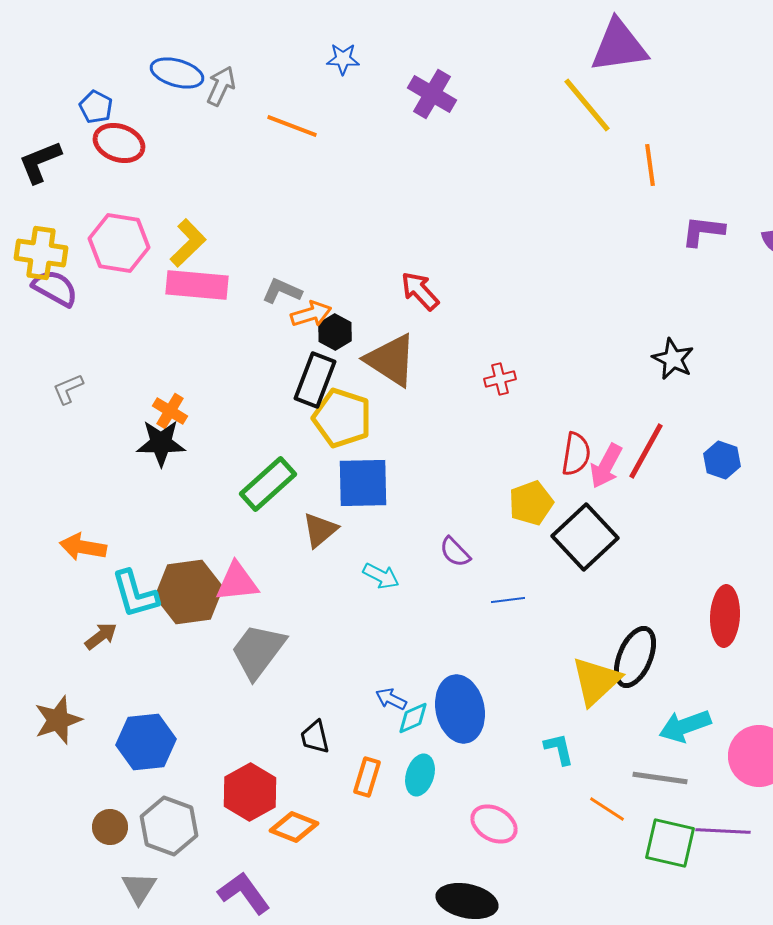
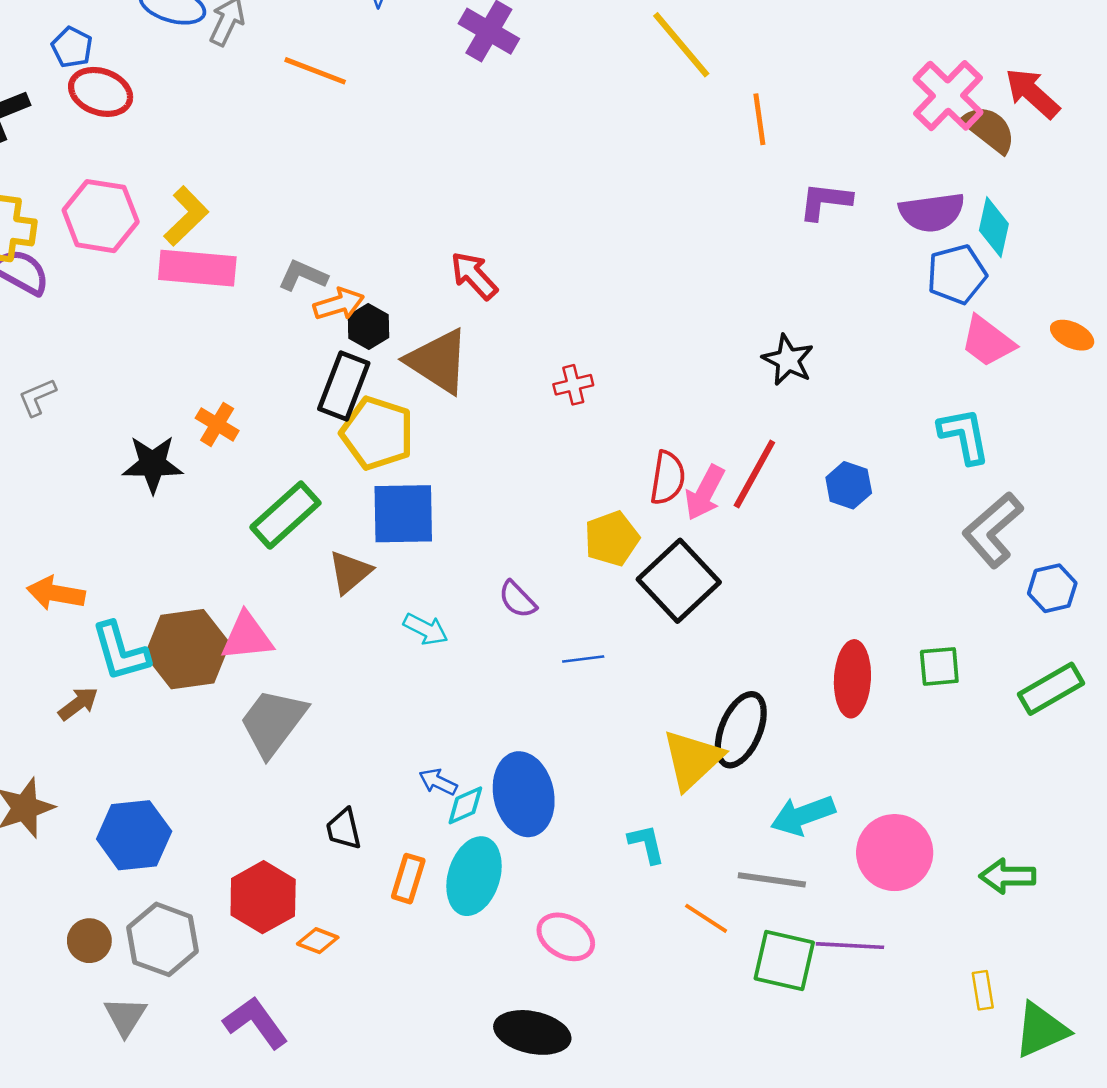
orange cross: (170, 411) -> (217, 424), moved
cyan ellipse: (420, 775) -> (474, 876), size x1.5
orange diamond: (294, 827) -> (318, 941), size x0.7

